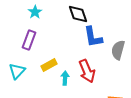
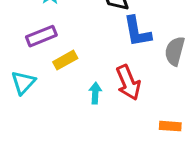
purple rectangle: (29, 40) -> (41, 36), turned 48
yellow rectangle: (49, 65) -> (65, 60), moved

